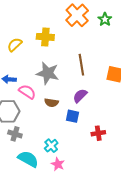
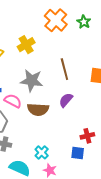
yellow cross: (45, 37) -> (26, 45), turned -30
brown semicircle: (51, 103) -> (38, 110), size x1.5
blue square: (72, 116) -> (78, 153), moved

